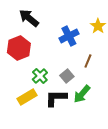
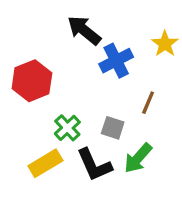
black arrow: (29, 18) -> (84, 30), moved
gray square: (67, 76) -> (113, 128), turned -32
black L-shape: (56, 98) -> (94, 165), turned -115

